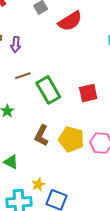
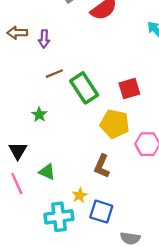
brown L-shape: (41, 135) -> (102, 166), moved
yellow pentagon: (71, 139) -> (115, 124), moved

